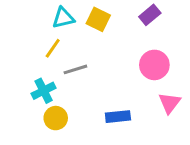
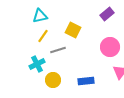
cyan triangle: (63, 18) -> (40, 16), moved
yellow square: (98, 19) -> (73, 30), moved
yellow circle: (56, 118) -> (53, 80), moved

